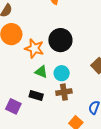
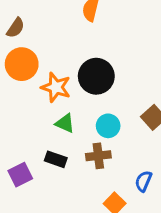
cyan circle: (62, 73) -> (108, 126), moved
purple square: (13, 106) -> (20, 175), turned 35

